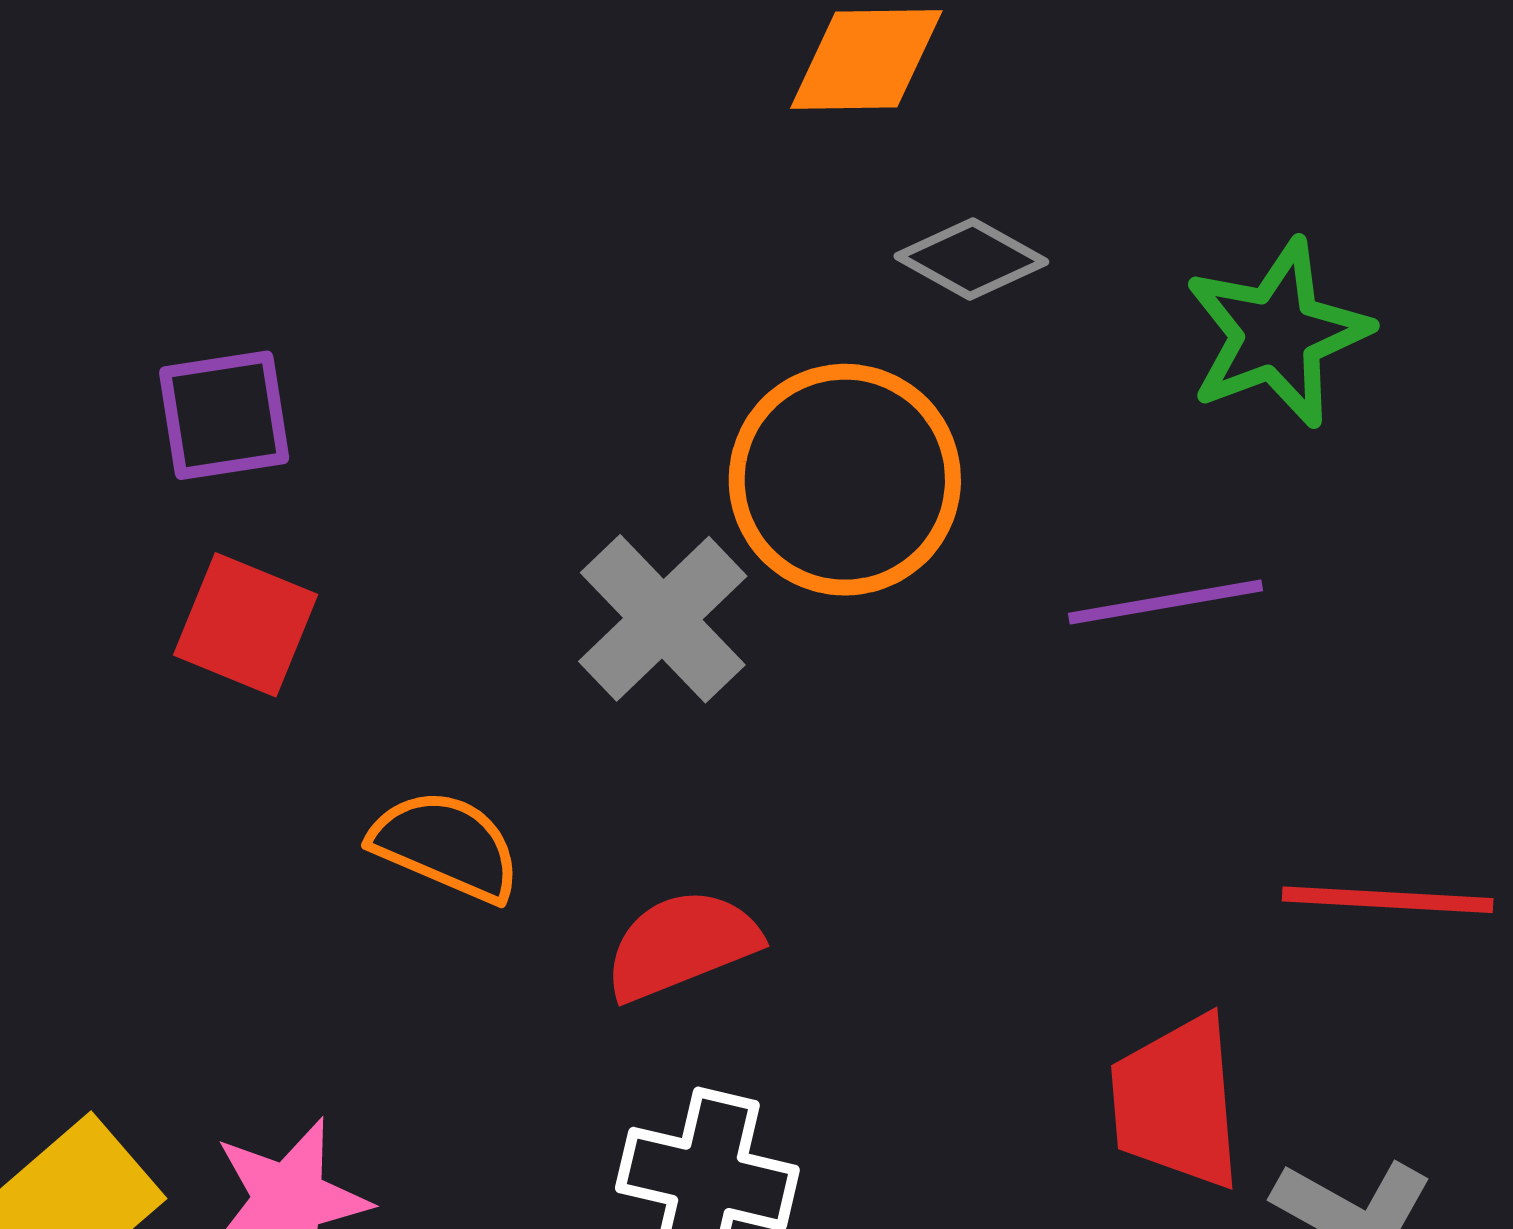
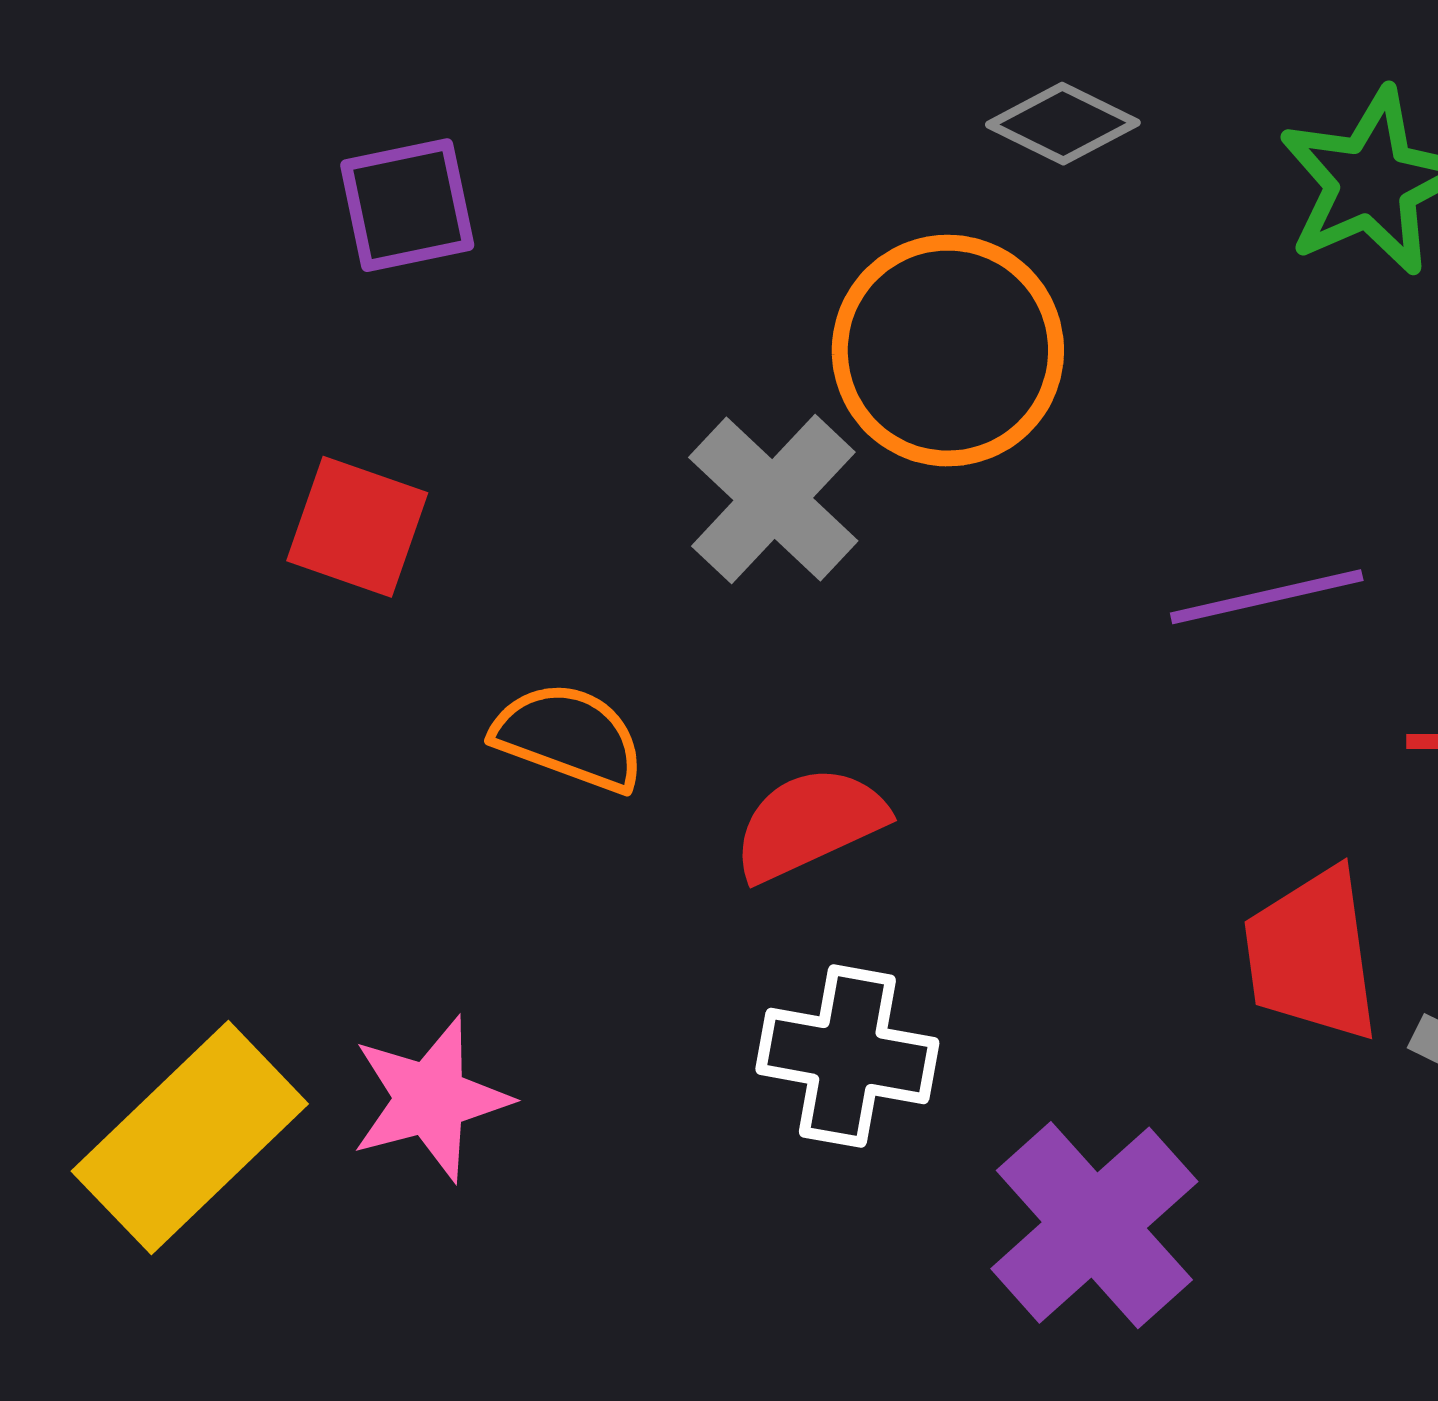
purple square: (224, 415) -> (407, 205), moved
purple line: (1165, 602) -> (1267, 597), moved

